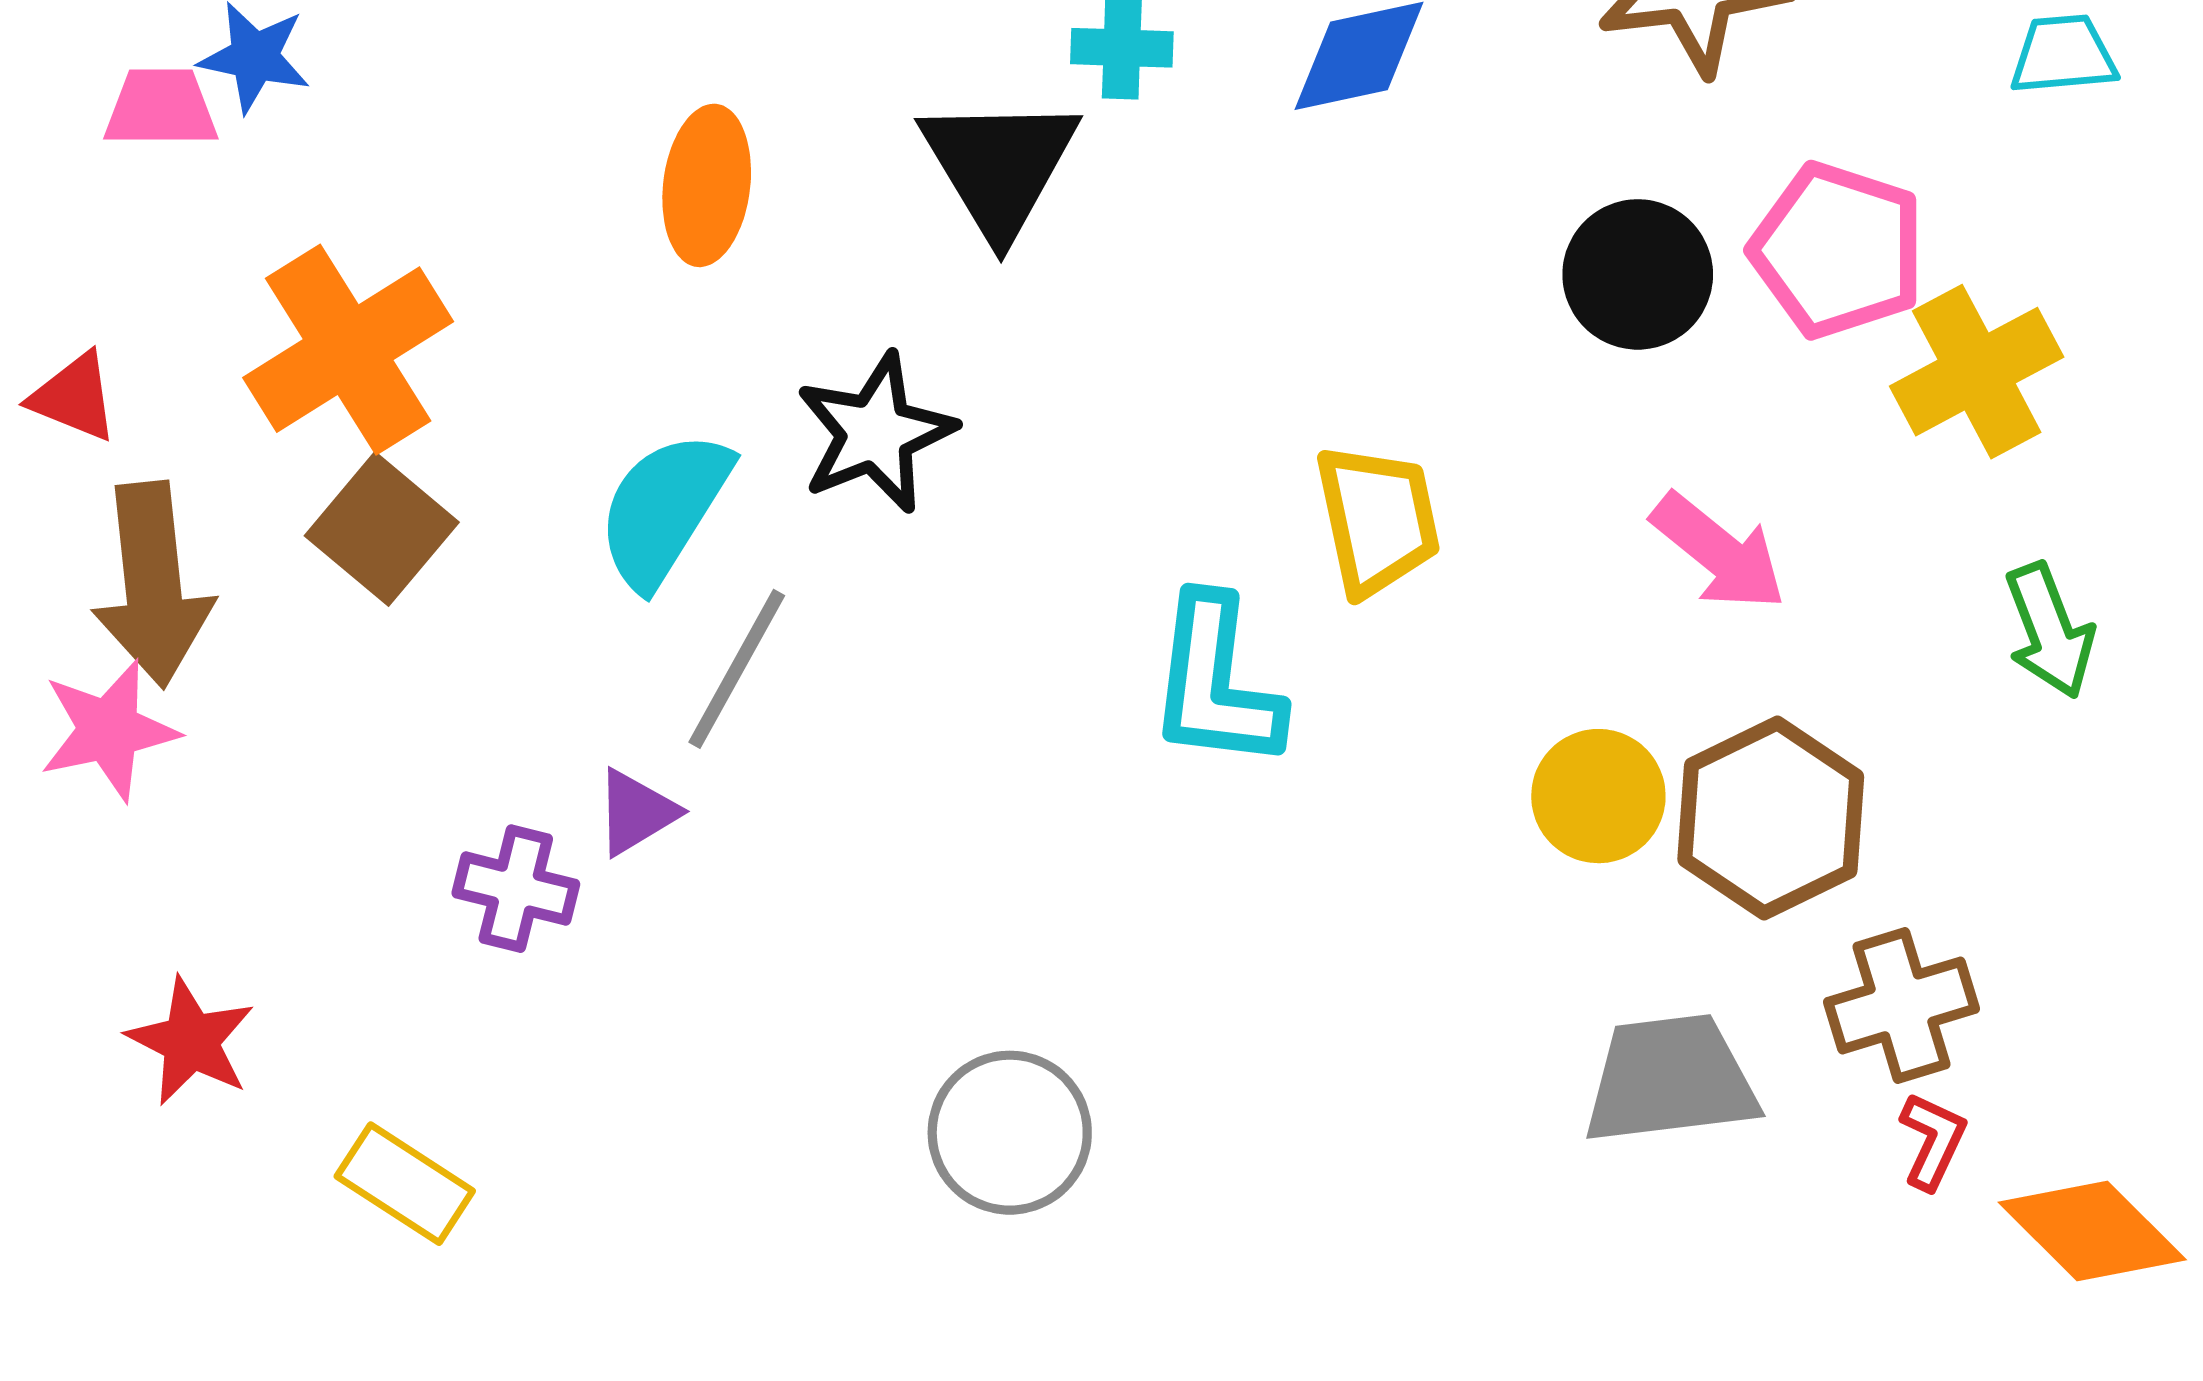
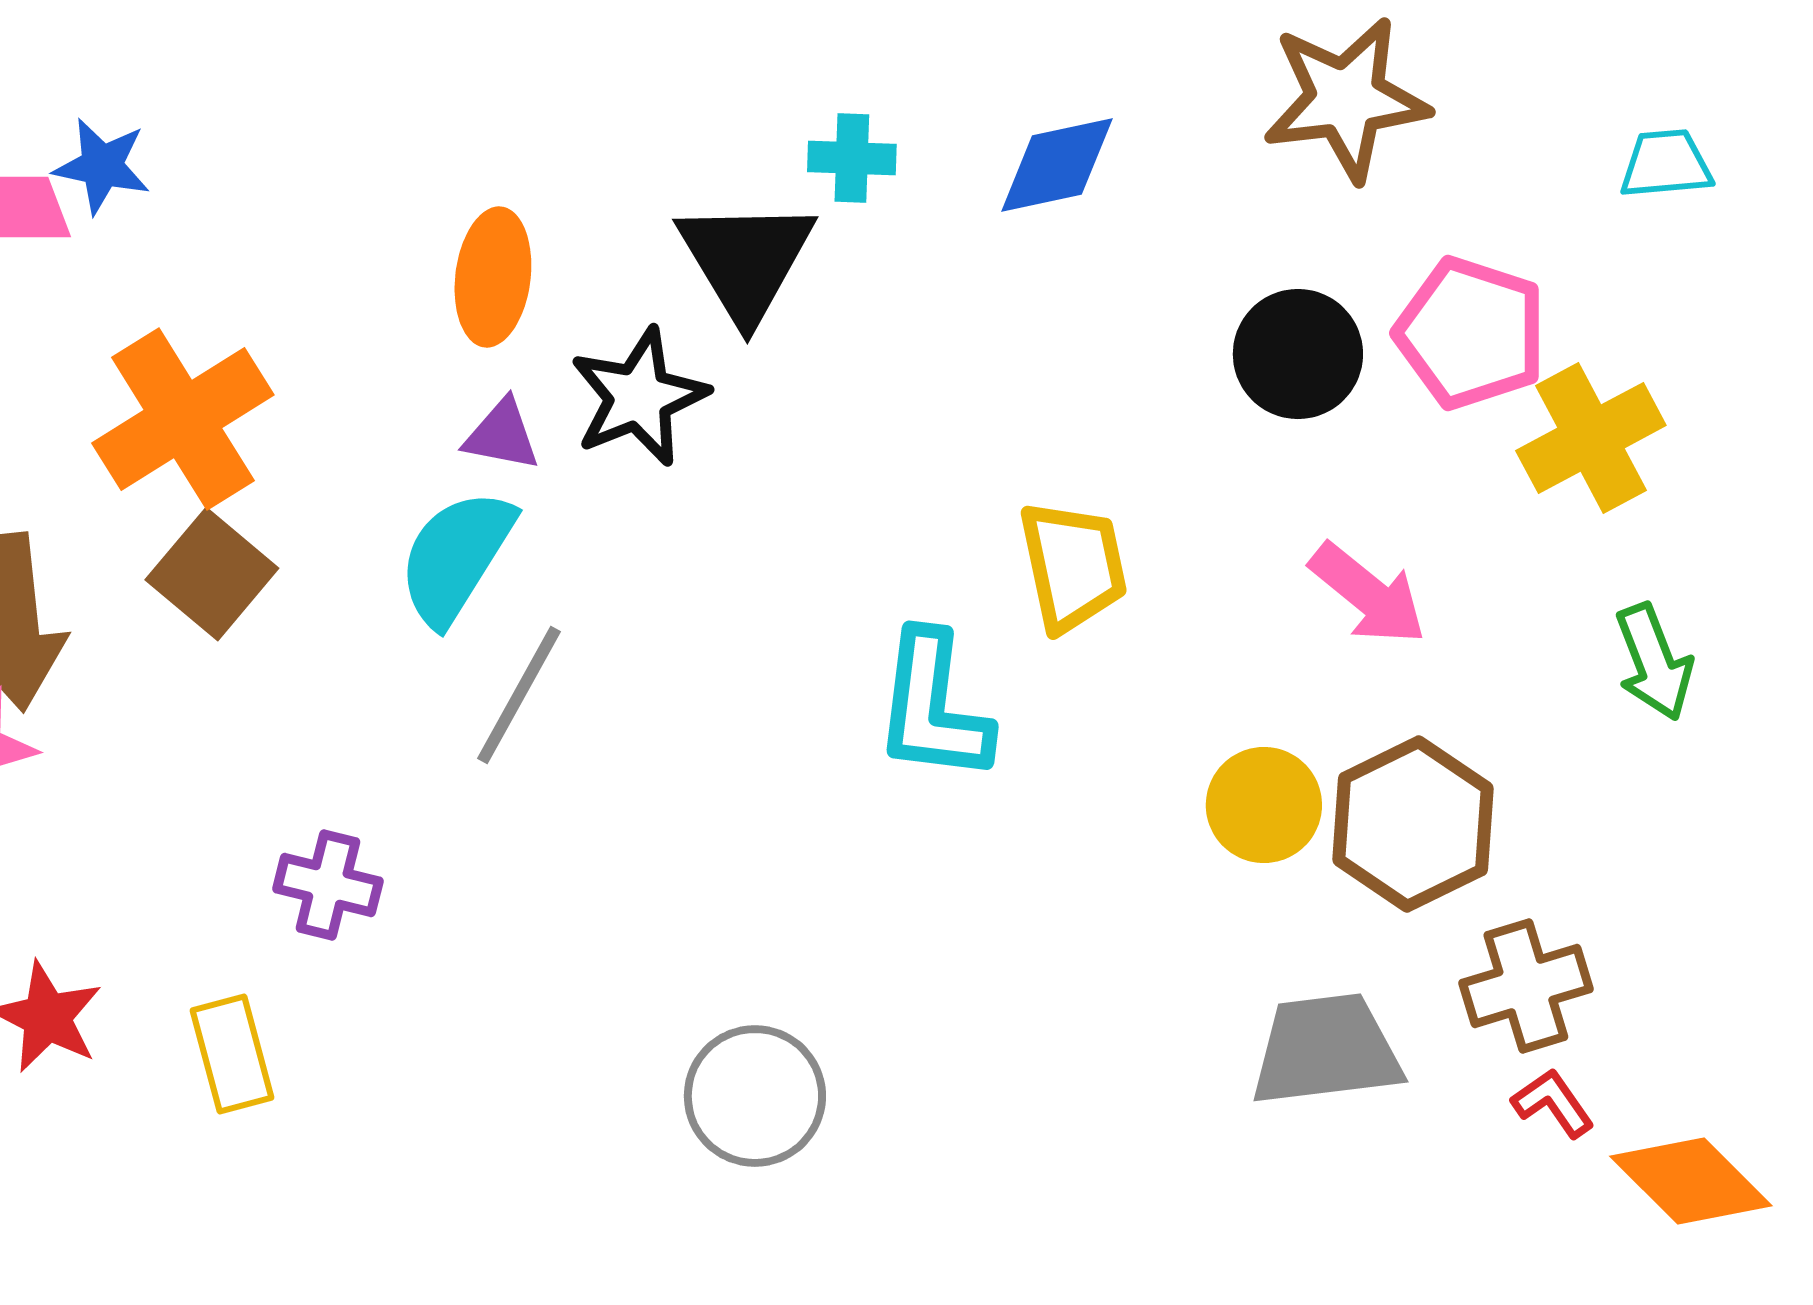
black star: (876, 433) -> (639, 397), moved
purple triangle: (636, 812) -> (502, 435), moved, turned 42
red L-shape: (1933, 1141) -> (1553, 1103), turned -60
yellow rectangle: (405, 1184) -> (232, 1054), moved, turned 42

